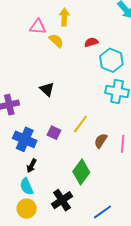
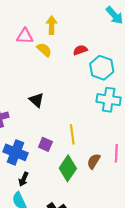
yellow line: (80, 124) -> (72, 134), turned -42
brown semicircle: (101, 141) -> (94, 161), moved
green diamond: (81, 172) -> (68, 168), moved

